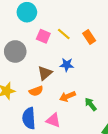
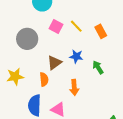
orange semicircle: (36, 91) -> (44, 79), turned -80
orange arrow: (68, 96) -> (74, 87), turned -77
green arrow: (91, 104) -> (98, 67), moved

